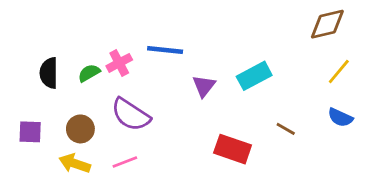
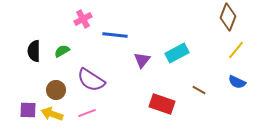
brown diamond: (327, 24) -> (228, 17), turned -56
pink cross: (119, 63) -> (83, 19), moved
purple square: (30, 132) -> (28, 110), moved

